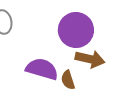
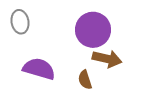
purple semicircle: (42, 69) -> (39, 69), moved

